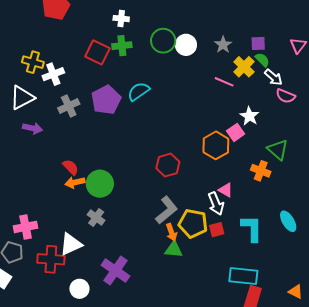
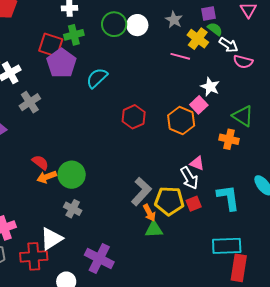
purple pentagon: (106, 100) -> (61, 63), moved
red hexagon: (168, 165) -> (134, 117), moved

